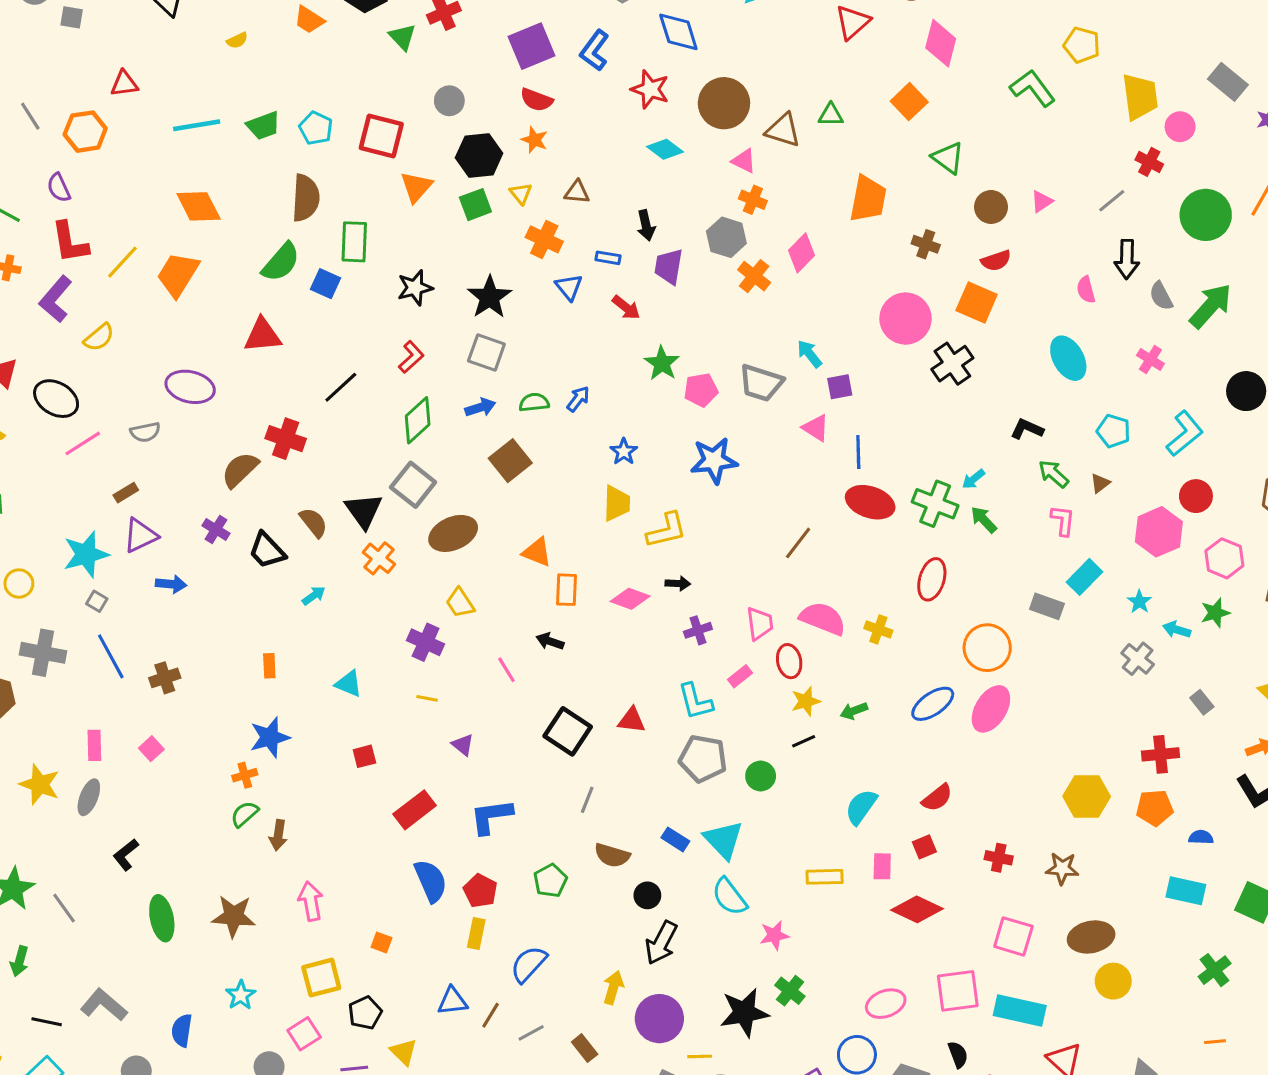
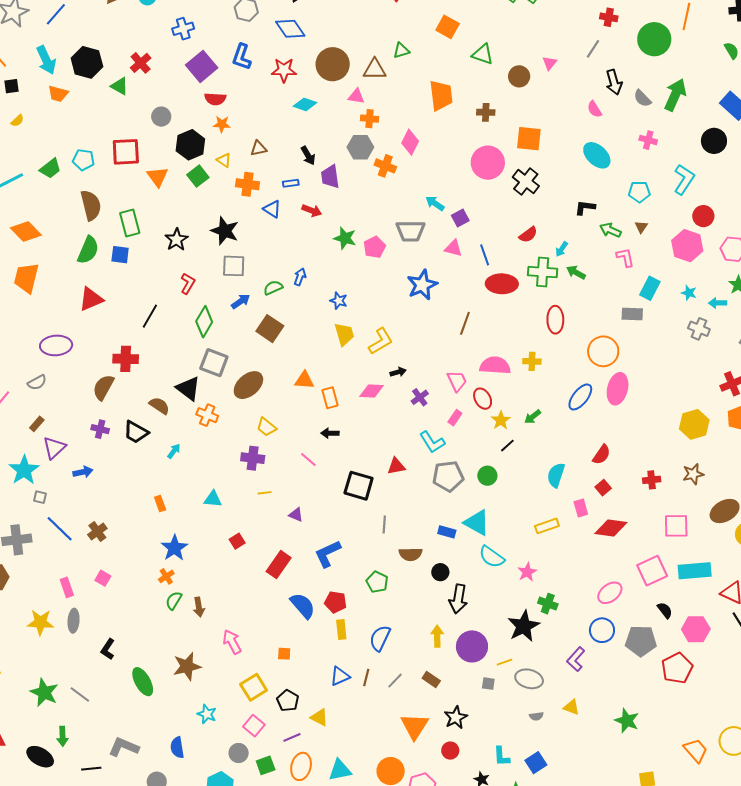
red semicircle: (996, 261) -> (528, 235), moved
blue star: (714, 461) -> (422, 285), moved

